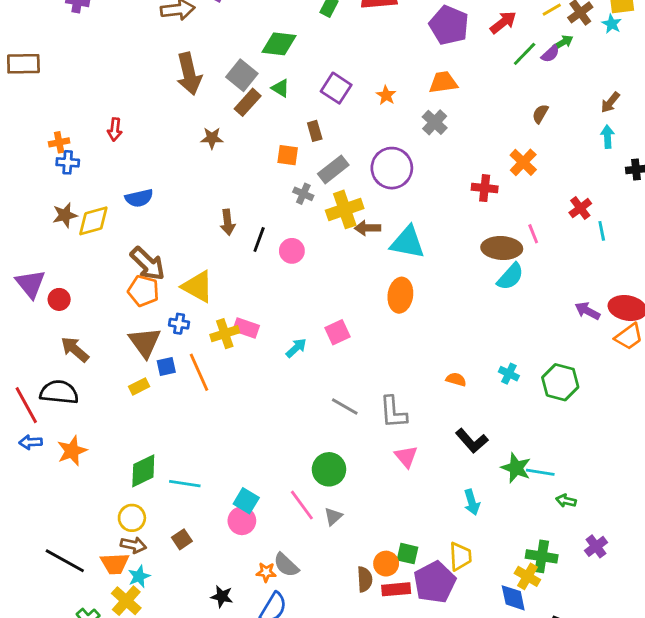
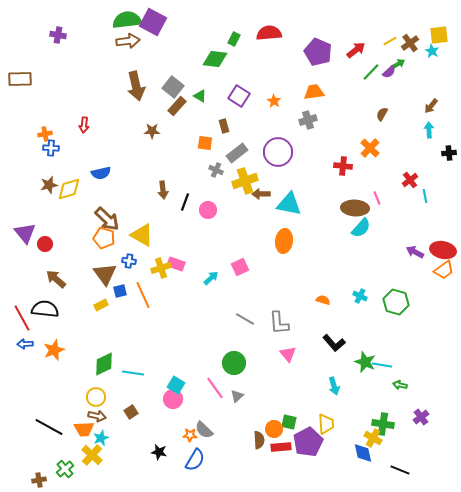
green diamond: (279, 44) -> (215, 59), moved
gray cross: (435, 122) -> (308, 120), turned 30

